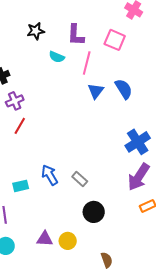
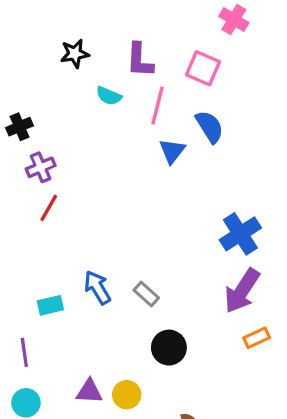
blue semicircle: (124, 89) -> (210, 127), moved

